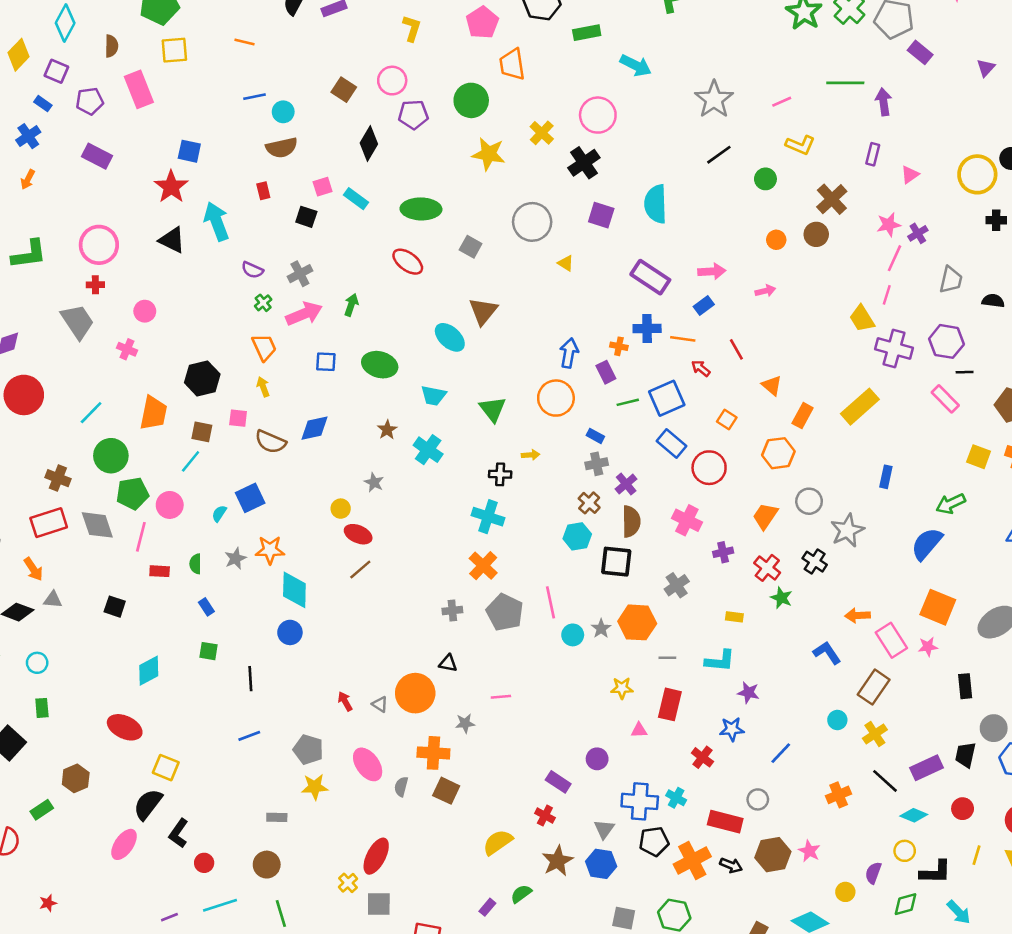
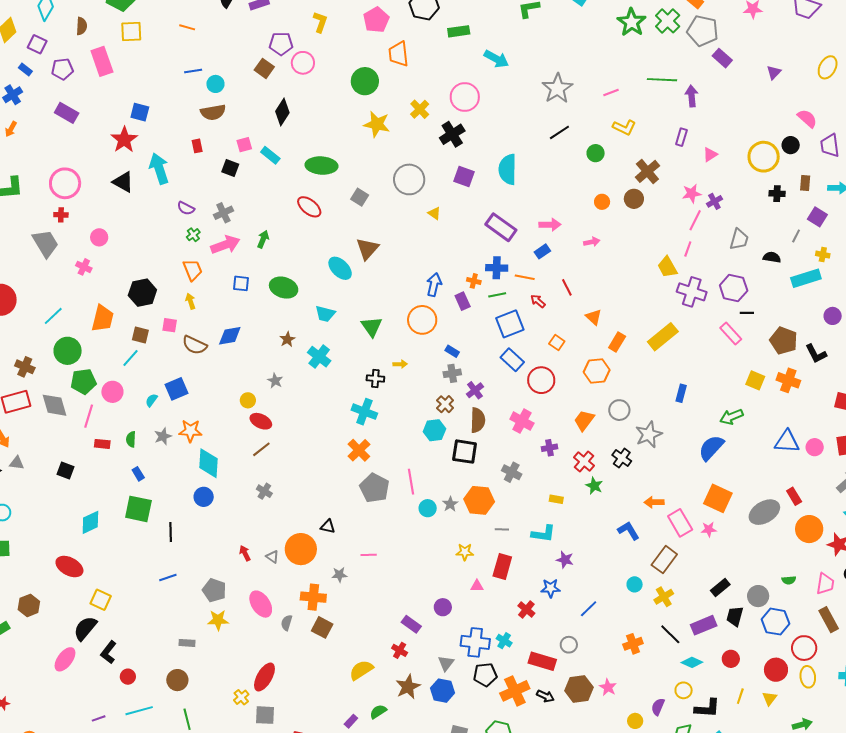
purple pentagon: (413, 115) -> (281, 44), moved
green line: (628, 402) -> (497, 295), moved
gray cross: (677, 585) -> (512, 472), turned -30
gray cross: (452, 610) -> (264, 491), moved, turned 35
green square: (209, 651) -> (138, 509), size x1.8
black rectangle: (965, 686) -> (720, 588), moved, turned 54

